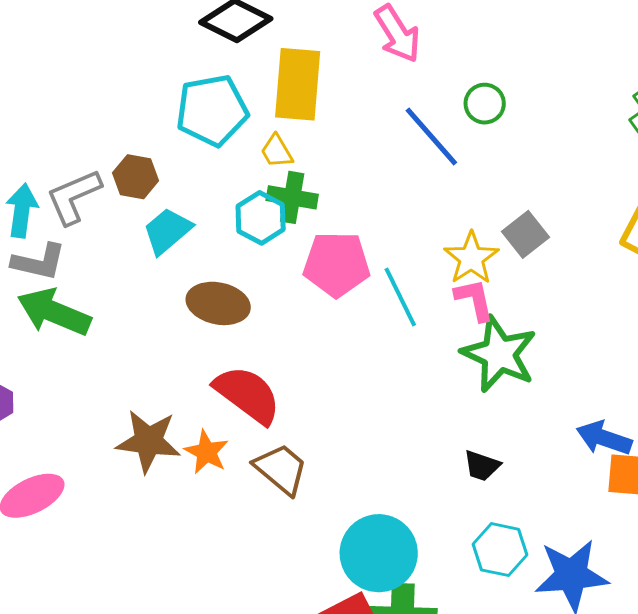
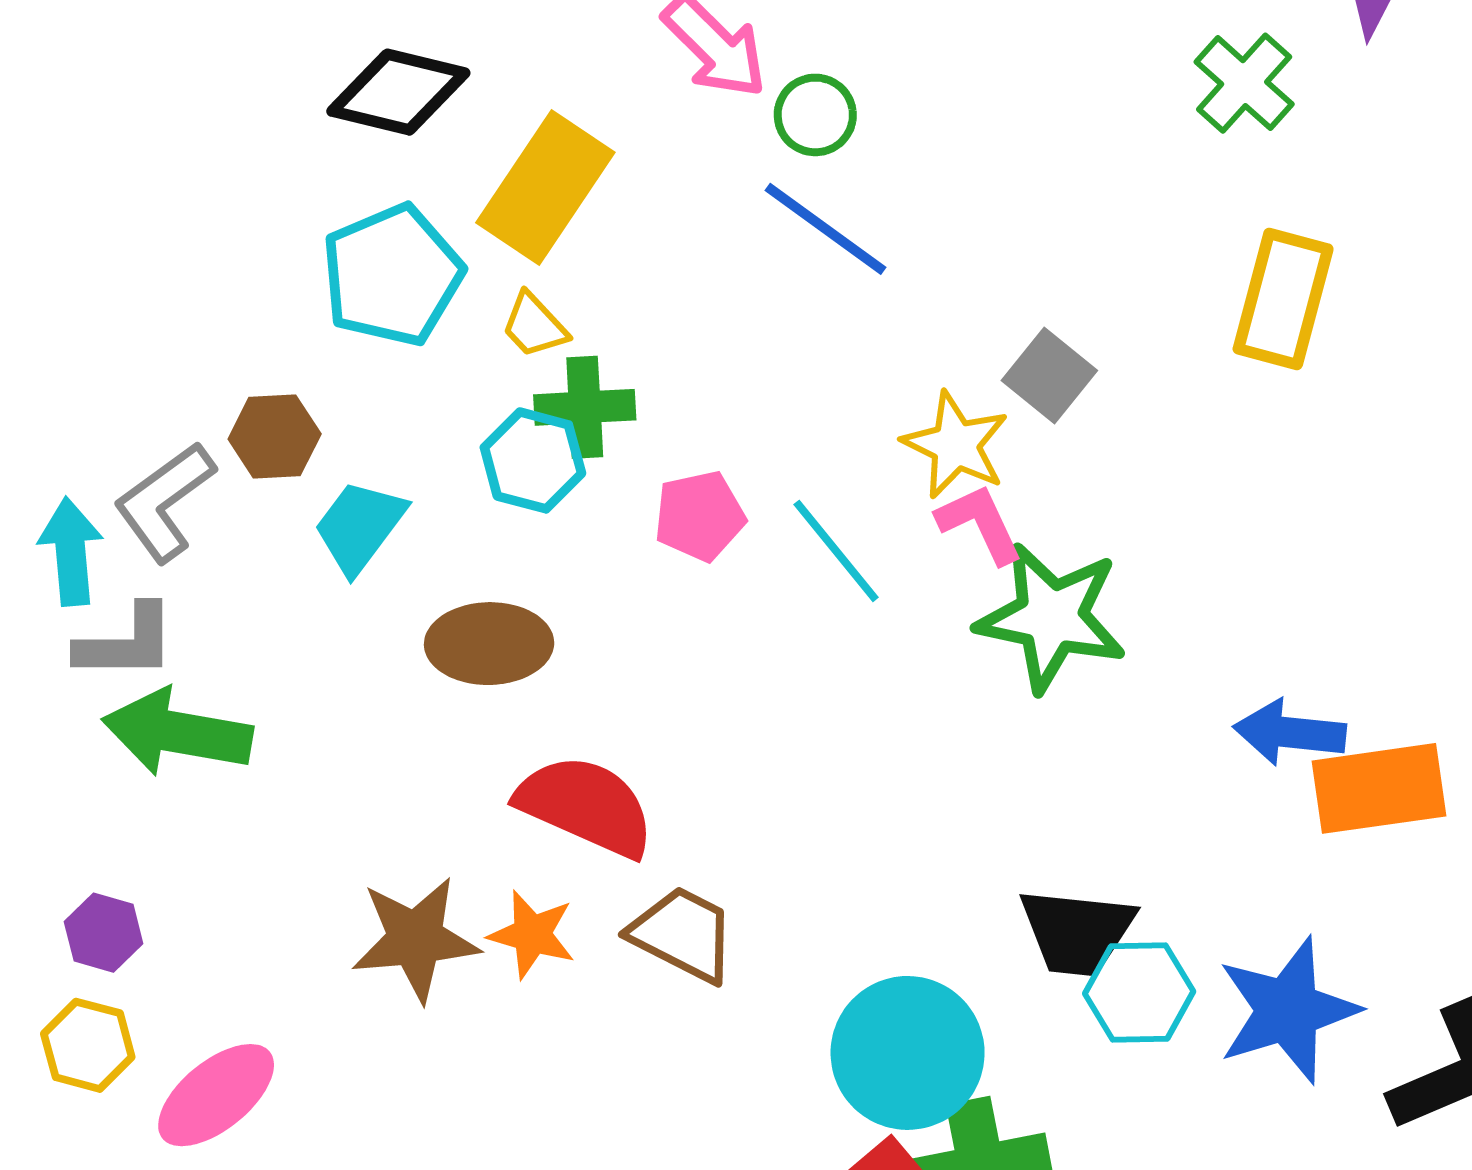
yellow rectangle: (298, 84) -> (545, 187), turned 42
green circle: (485, 104) -> (815, 115), moved
pink pentagon: (337, 264) -> (699, 516), size x0.7
black trapezoid: (482, 466) -> (1077, 932), moved, size x1.6

